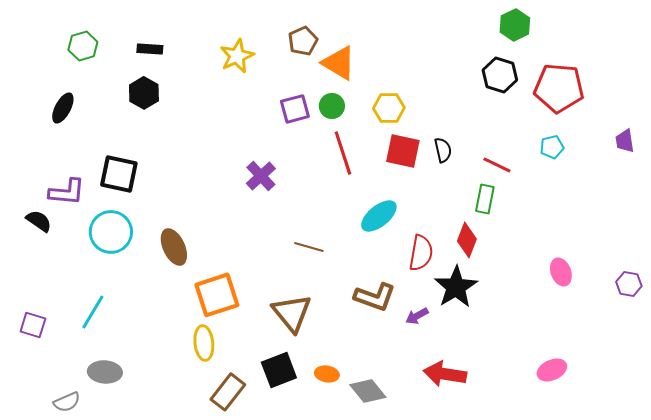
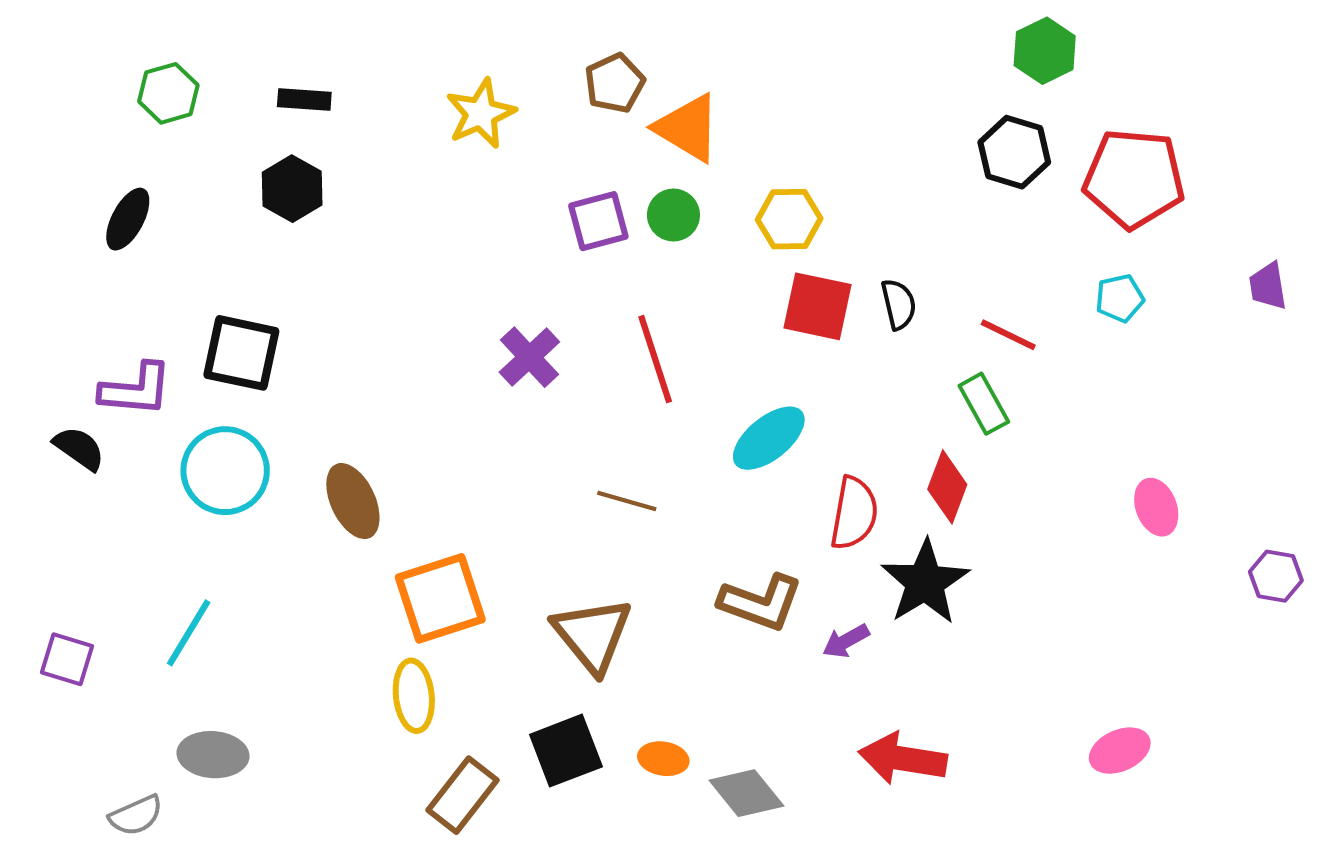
red line: (343, 153) -> (655, 359), moved
green rectangle: (485, 199) -> (984, 404), turned -40
pink ellipse: (561, 272) -> (1156, 507), moved

